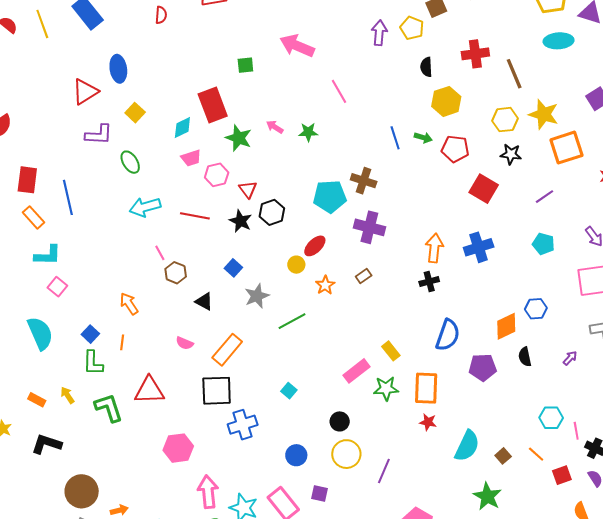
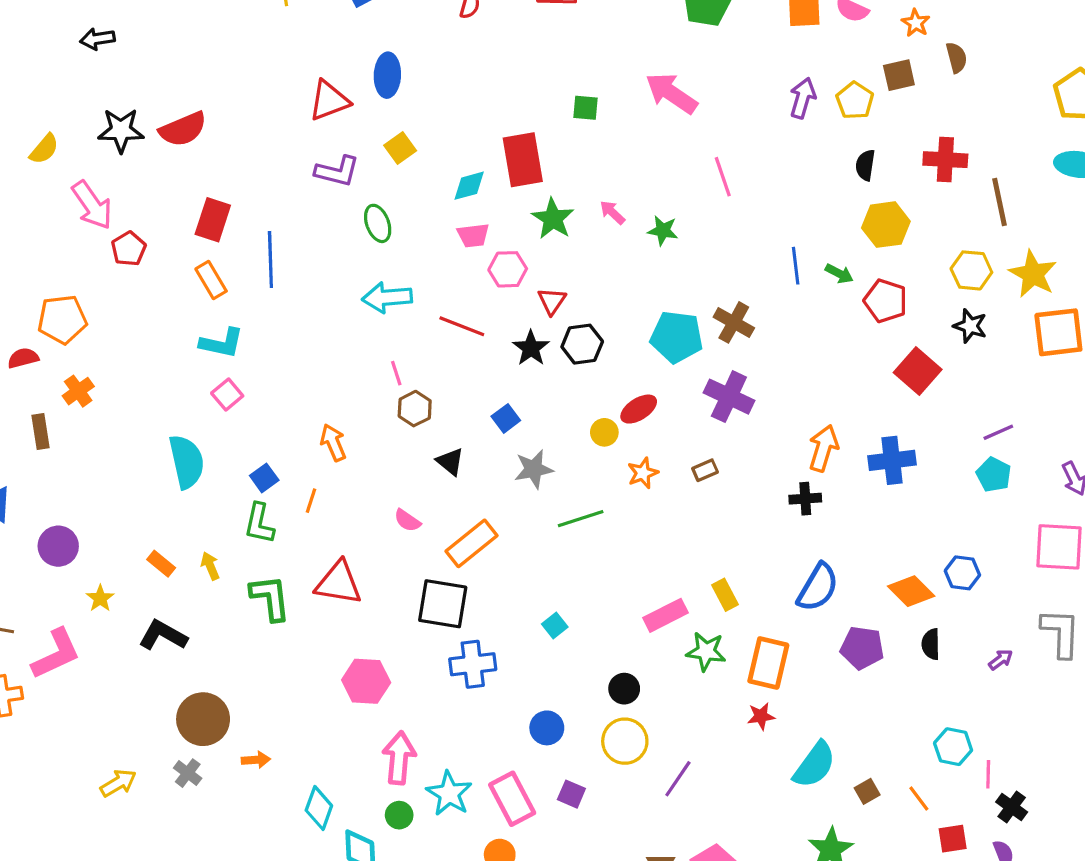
purple line: (545, 197) -> (998, 432), moved
orange diamond: (506, 326) -> (911, 591), turned 60
red star: (428, 422) -> (761, 716), turned -30

